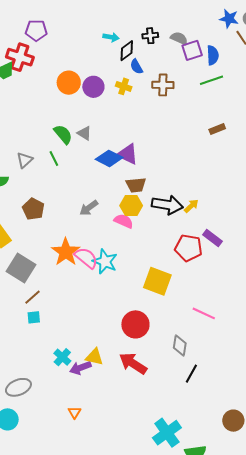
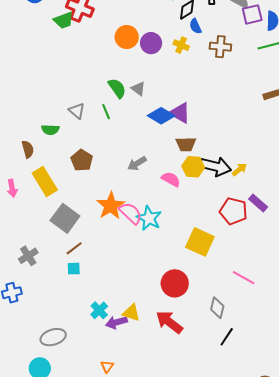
gray triangle: (25, 160) -> (77, 111), turned -42
yellow hexagon: (131, 206) -> (193, 167), moved

